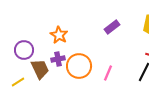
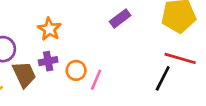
orange circle: (79, 66) -> (76, 70), size x0.6
pink line: (108, 73) -> (96, 80), moved

